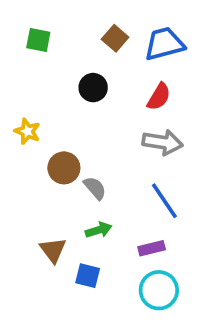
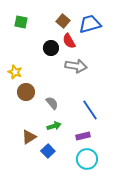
red semicircle: (159, 97) -> (69, 41), moved, turned 119
gray arrow: (162, 142) -> (76, 66), moved
brown circle: (64, 168) -> (26, 92), moved
brown triangle: (53, 250) -> (29, 137), turned 35
blue square: (88, 276) -> (48, 151), turned 32

